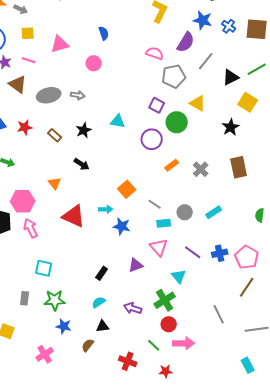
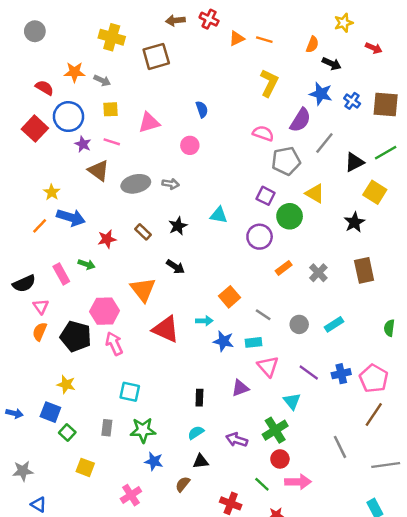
red star: (25, 127) -> (107, 239), moved
orange triangle: (55, 183) -> (143, 290), size x1.6
cyan rectangle: (164, 223) -> (254, 342), moved
black rectangle: (102, 273) -> (199, 398), turned -32

